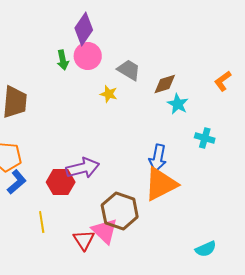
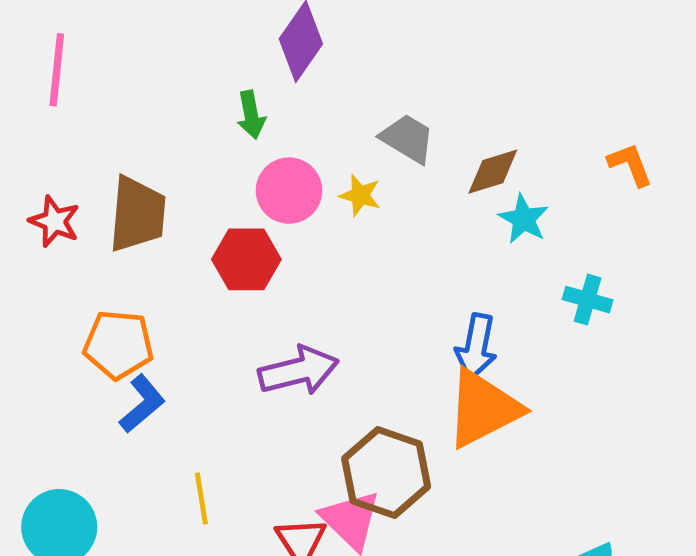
pink circle: (88, 56) -> (289, 191), moved
orange L-shape: (223, 81) -> (630, 165), turned 105
red hexagon: (61, 182) -> (246, 259), moved

